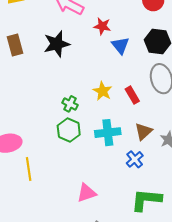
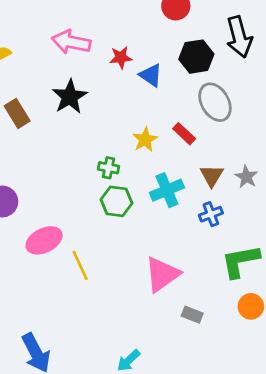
yellow star: (103, 91) -> (145, 140), turned 30
blue cross: (135, 159) -> (211, 214), turned 36
pink triangle: (87, 193) -> (162, 274), size x1.4

